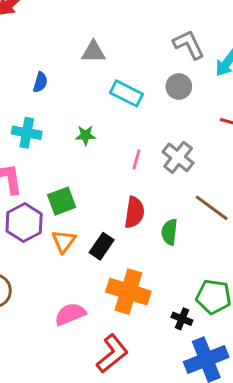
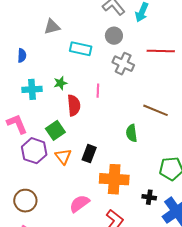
cyan cross: (27, 133) -> (32, 89), moved
gray cross: (178, 157) -> (123, 64), moved
red semicircle: (134, 212) -> (74, 105), moved
black cross: (182, 319) -> (149, 197), moved

